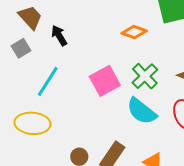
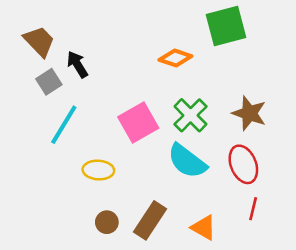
gray square: (21, 48) -> (49, 82), moved
yellow ellipse: (33, 123) -> (98, 170), moved, size x0.7

